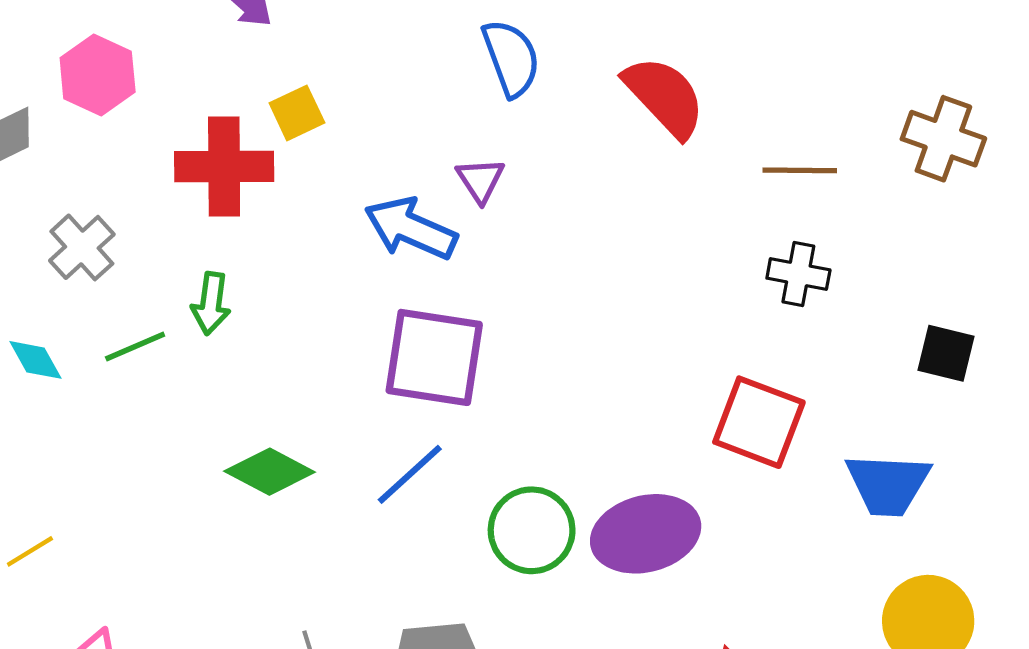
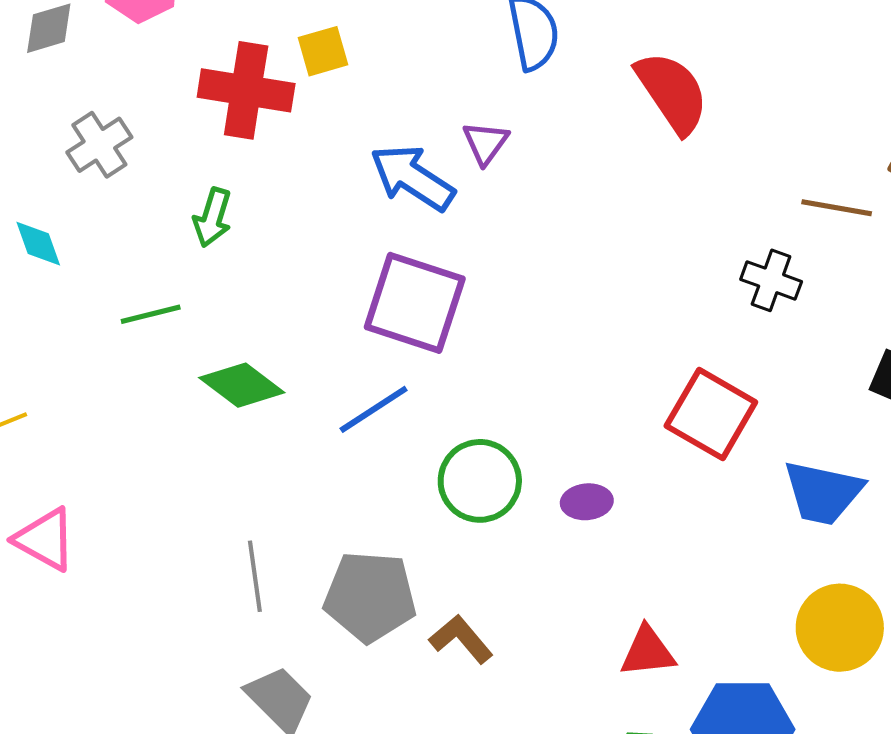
brown line: (800, 170) -> (837, 208), moved
green line: (135, 346) -> (151, 314), moved
purple ellipse: (646, 534) -> (587, 502), size x0.5

